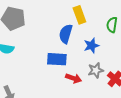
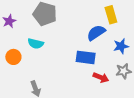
blue semicircle: (66, 34) -> (96, 33), turned 36

